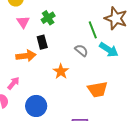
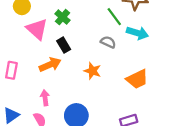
pink triangle: (23, 22) -> (37, 29), size x1.5
pink arrow: (13, 83) -> (45, 98), turned -32

